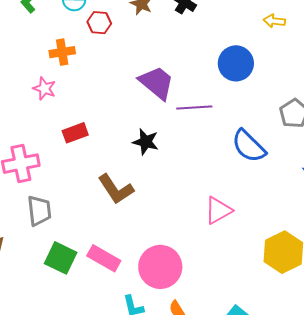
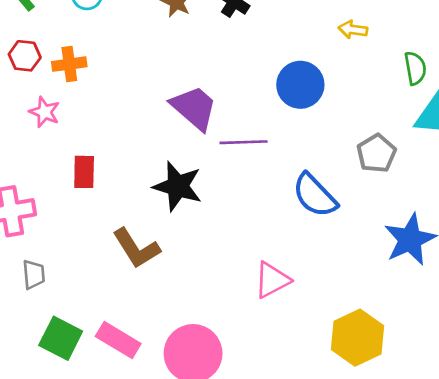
red hexagon: (99, 23) -> (25, 56), moved
red rectangle: (75, 133) -> (84, 172), turned -70
black star: (146, 142) -> (178, 186), size x1.4
gray trapezoid: (39, 211) -> (34, 274), size x0.7

